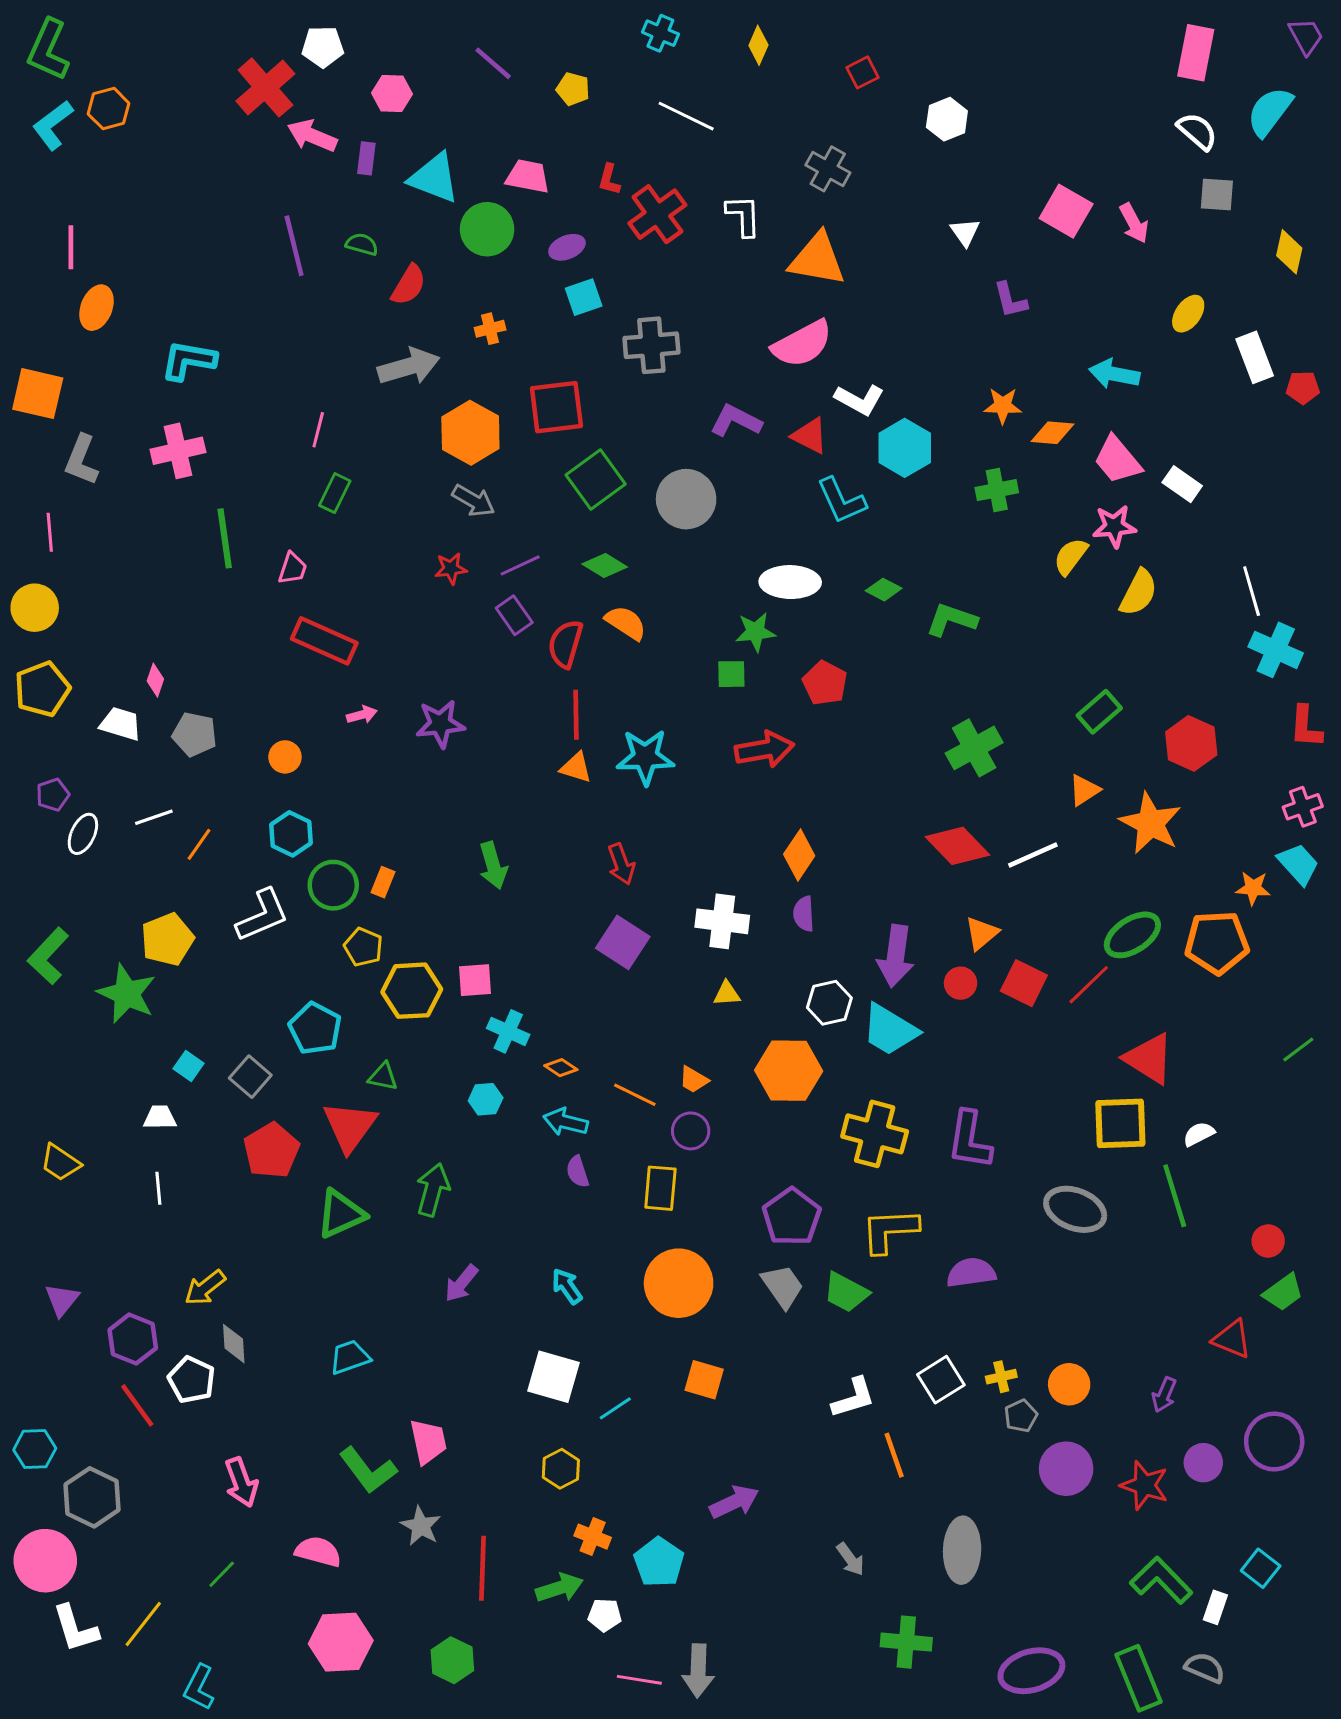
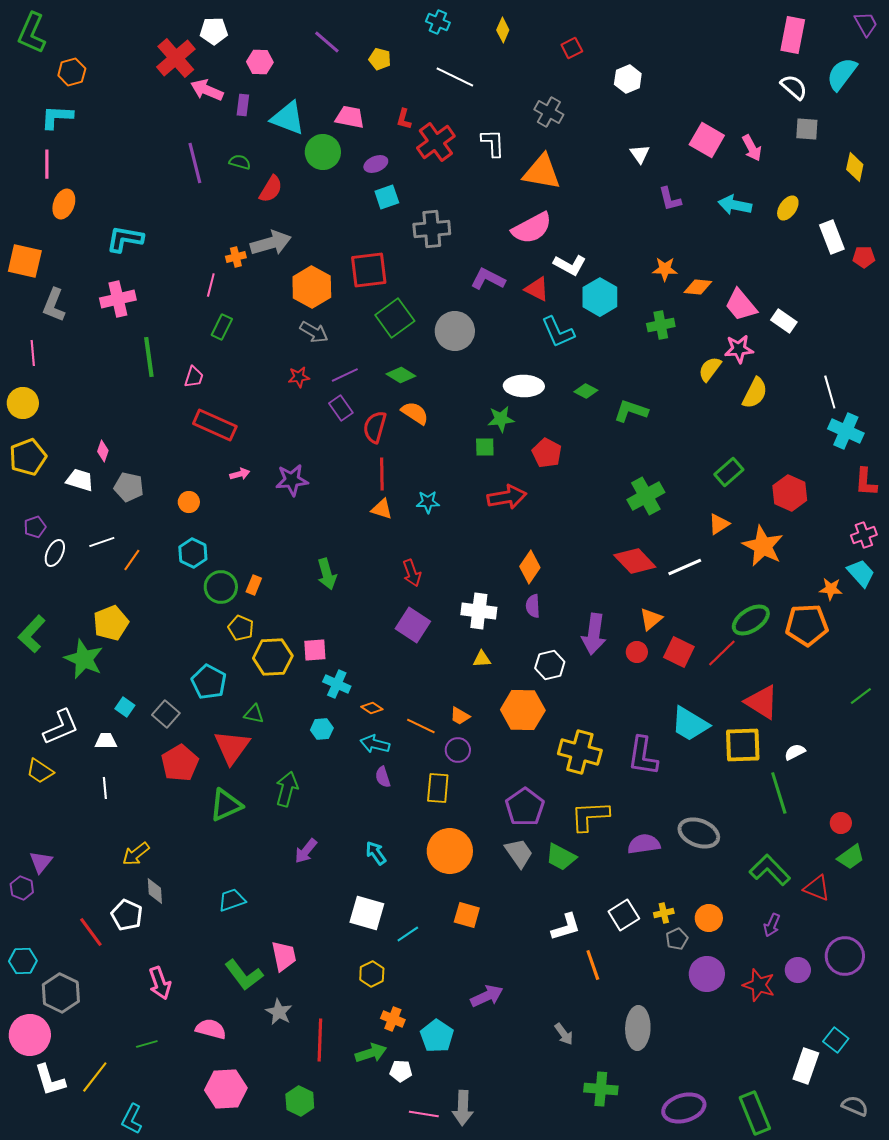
cyan L-shape: (53, 125) -> (57, 117), moved, turned 40
orange cross: (490, 329) -> (236, 257), moved
cyan arrow: (1114, 374) -> (735, 205), moved
cyan star: (645, 757) -> (428, 502), size x0.6
white L-shape: (262, 915) -> (61, 727), moved
cyan trapezoid: (890, 1030) -> (690, 724), moved
gray ellipse: (1075, 1209) -> (699, 833), moved
purple hexagon: (133, 1339) -> (22, 888), moved, size x0.7
green line: (222, 1574) -> (147, 1044), turned 30
green L-shape: (1161, 1580) -> (770, 870), moved
white rectangle: (1215, 1607) -> (806, 1066), size x1.6
gray semicircle: (1205, 1668) -> (855, 1106), moved

